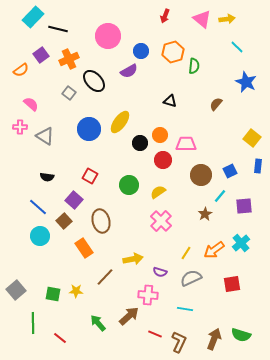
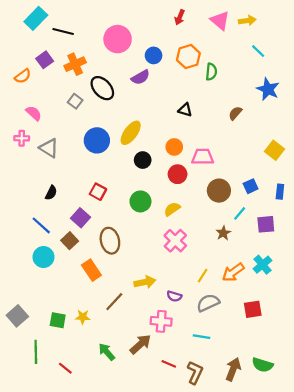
black circle: (140, 143) -> (143, 160), moved
blue rectangle: (258, 166) -> (280, 192), moved
black semicircle: (47, 177) -> (51, 193), turned -72

